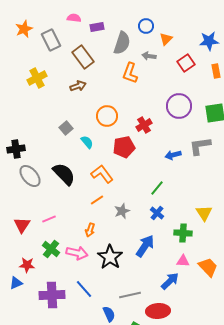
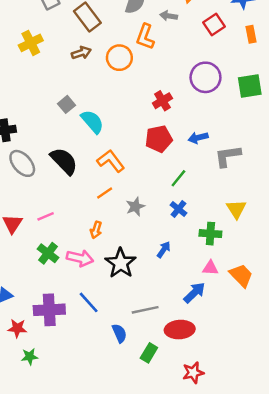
orange circle: (107, 116) -> (119, 58), moved
cyan semicircle: (87, 142) -> (92, 122), size x1.5
gray L-shape: (200, 146) -> (228, 156), moved
red pentagon: (124, 147) -> (159, 139), moved
blue arrow: (145, 246) -> (164, 250), size x0.6
red star: (27, 265) -> (17, 328), moved

